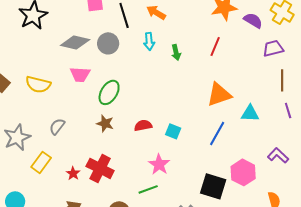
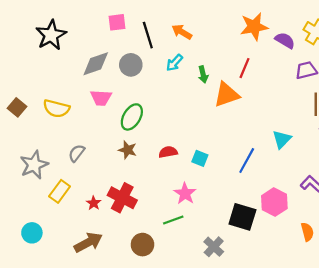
cyan arrow: (149, 41) -> (174, 63), turned 48
gray diamond: (75, 42) -> (96, 64), turned -32
orange triangle: (219, 94) -> (226, 95), moved
cyan triangle: (250, 113) -> (282, 139), turned -48

